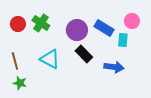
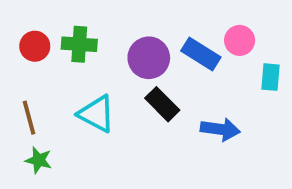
pink circle: (132, 21) -> (240, 40), moved
green cross: (41, 23) -> (79, 44), turned -30
cyan rectangle: (123, 40) -> (270, 77), moved

